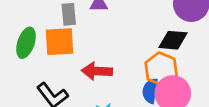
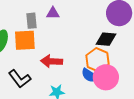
blue semicircle: (150, 91) -> (90, 75), turned -66

